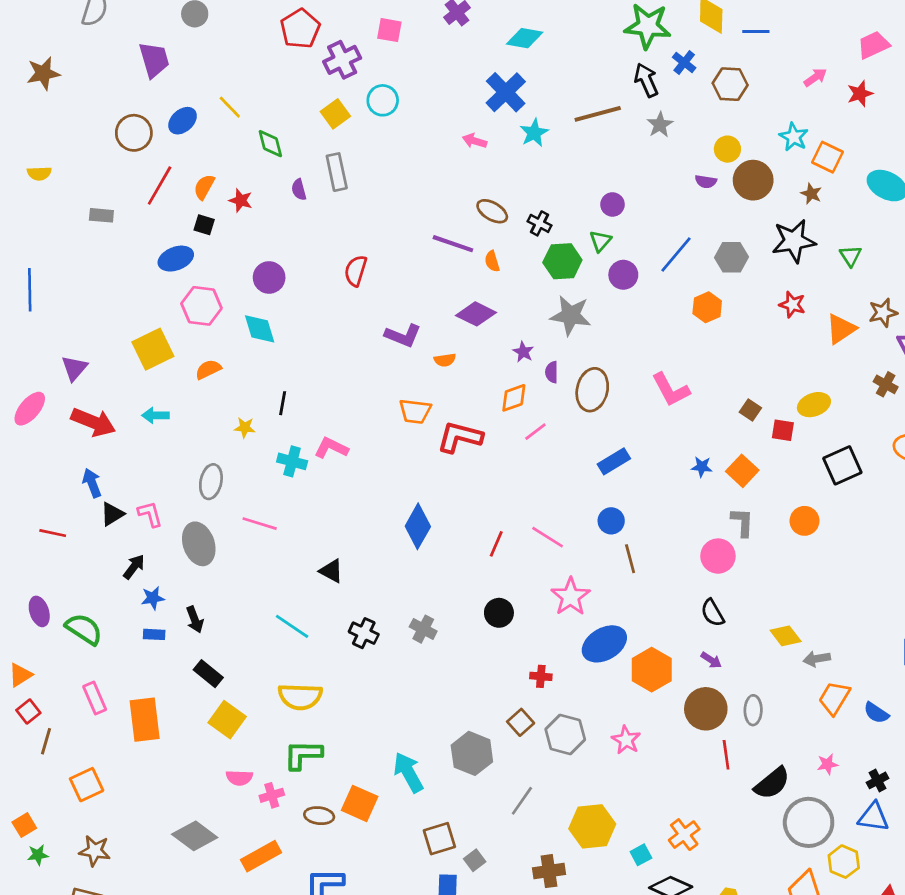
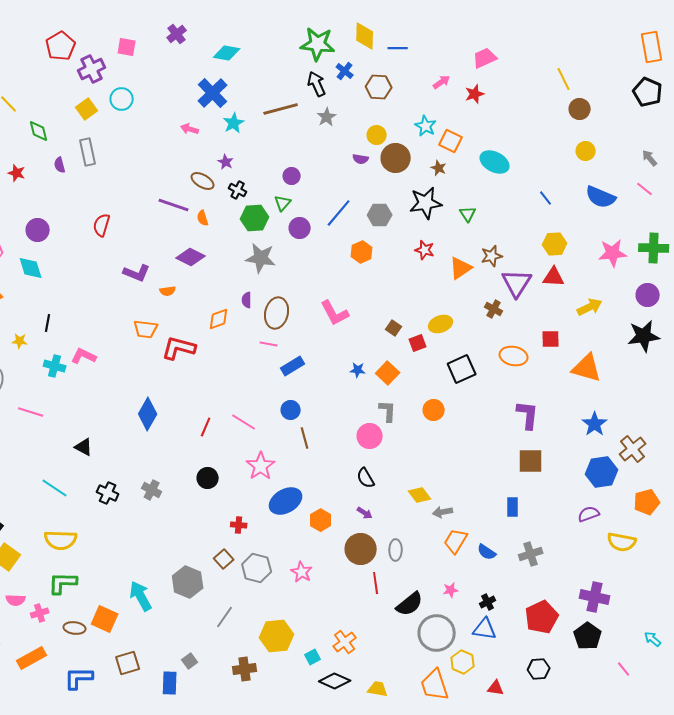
purple star: (523, 352) -> (226, 162), moved
red square: (783, 430) -> (418, 343), turned -30
pink line: (535, 432) -> (269, 344), moved, turned 48
orange hexagon: (652, 670) -> (321, 520), size x0.7
brown square: (439, 839) -> (128, 663), moved

